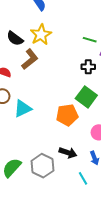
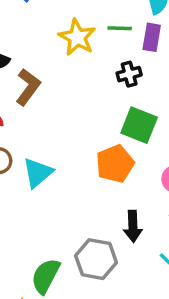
yellow star: (41, 35) -> (77, 37), moved
black arrow: (68, 153) -> (133, 226), turned 84

